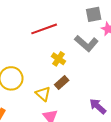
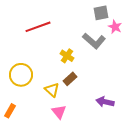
red line: (44, 29) -> (38, 27), moved
purple arrow: (98, 106) -> (105, 102), turned -30

